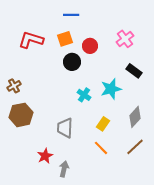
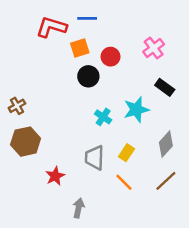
red L-shape: (31, 40) -> (51, 27), moved
gray trapezoid: (65, 128) -> (94, 158), moved
red star: (45, 156) -> (55, 176), moved

